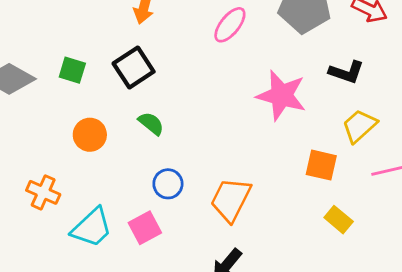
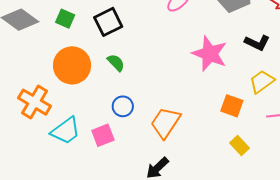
orange circle: (90, 135) -> (72, 65), size x1.6
orange cross: (43, 192) -> (35, 102), size x1.4

